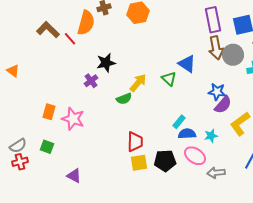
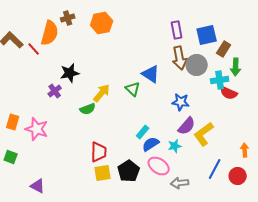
purple rectangle: (213, 20) -> (177, 30), size x0.7
purple semicircle: (223, 105) -> (187, 126), moved
blue semicircle: (187, 134) -> (151, 144), turned -30
black pentagon: (165, 161) -> (129, 171), turned -30

